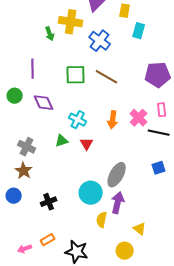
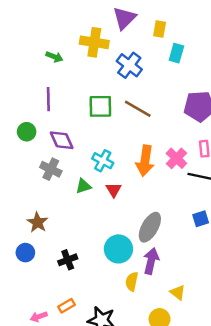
green arrow: (50, 34) -> (54, 57), moved, turned -48
orange arrow: (113, 120) -> (145, 161), size x1.4
gray cross: (27, 147) -> (51, 169), moved

